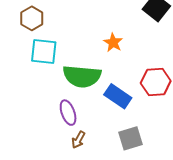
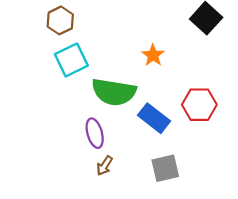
cyan square: (44, 51) -> (71, 60), turned -36

